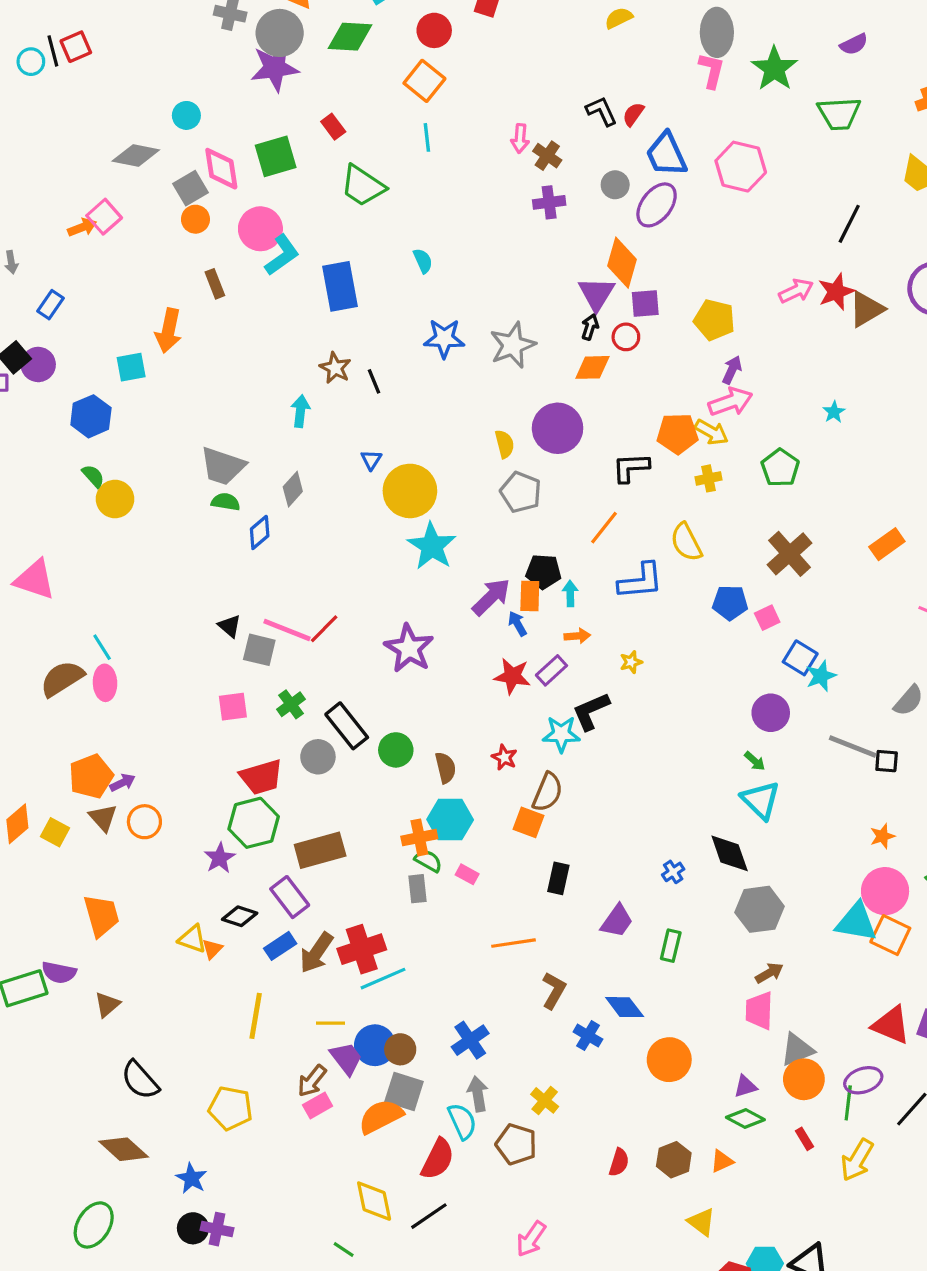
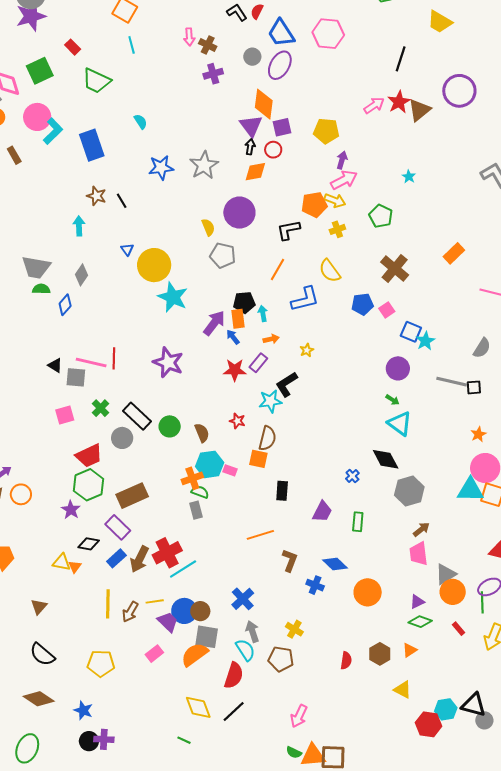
red line: (324, 629) -> (114, 358), turned -35
pink rectangle: (467, 874) -> (230, 470), moved
brown triangle: (107, 1005) -> (39, 607), moved
brown arrow: (312, 1081) -> (130, 612), moved

